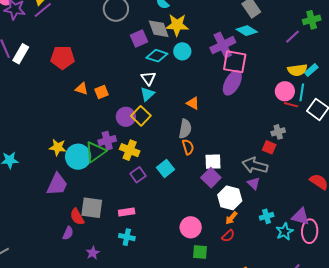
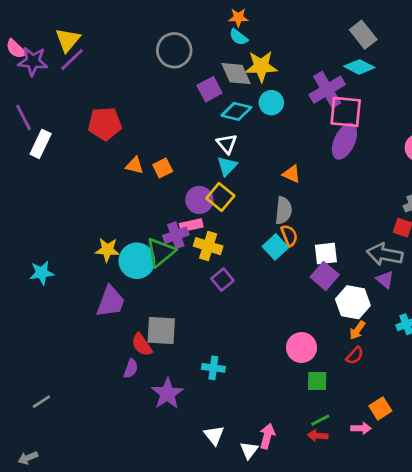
white rectangle: (21, 54) -> (41, 144), moved
cyan square: (165, 169) -> (275, 247), moved
pink rectangle: (127, 212) -> (191, 225), moved
purple star: (93, 253) -> (167, 394), size x1.6

